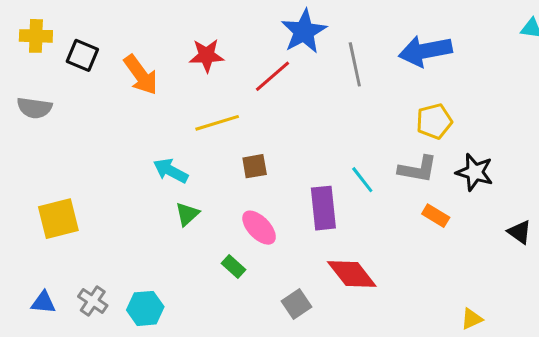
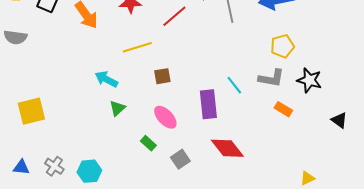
gray square: (296, 304) -> (180, 159), moved

